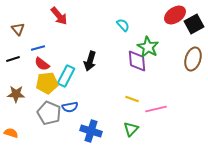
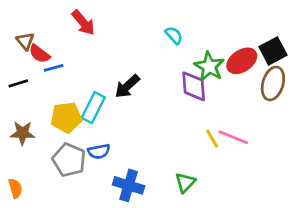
red ellipse: (175, 15) -> (242, 61), moved
black square: (194, 24) -> (273, 51), moved
black arrow: (90, 61) -> (127, 86), turned 30
red semicircle: (42, 64) -> (39, 54), moved
yellow line: (132, 99) -> (212, 139), moved, turned 40
pink line: (156, 109) -> (233, 137), moved, turned 35
orange semicircle: (11, 133) -> (15, 188), turned 56

